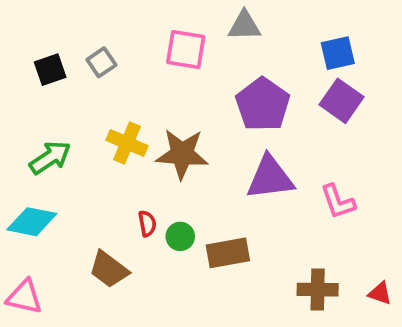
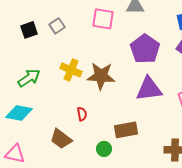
green circle: (180, 236) -> (104, 149), moved

